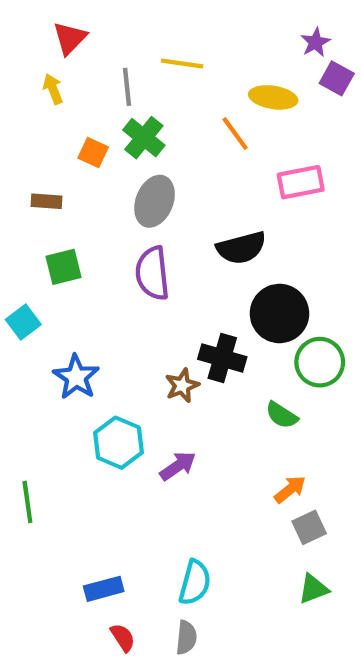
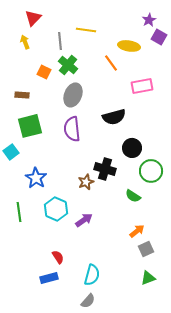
green square: (63, 267) -> (30, 126), size x1.4
black circle: (279, 313) -> (132, 148), size x0.7
green line: (27, 502) -> (19, 212), moved
red semicircle: (123, 638) -> (58, 257), moved
gray semicircle: (186, 638) -> (88, 301), turned 35

